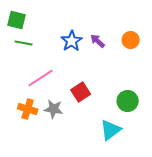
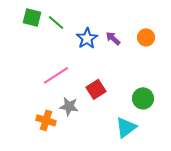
green line: (24, 43) -> (56, 22), moved, turned 30
orange cross: (28, 109) -> (46, 120), moved

